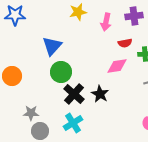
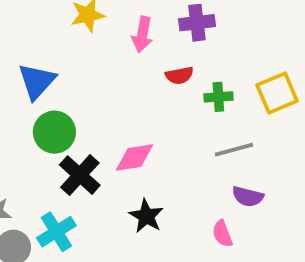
pink diamond: (117, 66) -> (134, 157), moved
black star: (100, 94) -> (146, 216), moved
cyan cross: (73, 123) -> (56, 232), moved

